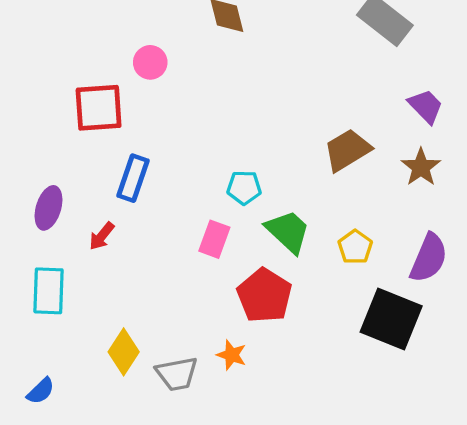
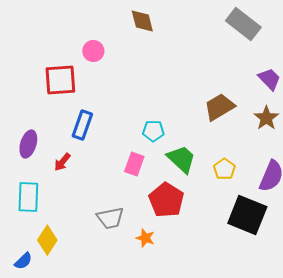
yellow diamond: (124, 352) -> (47, 240), moved
gray trapezoid: (177, 374) -> (110, 218), moved

